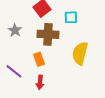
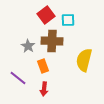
cyan square: (71, 17) -> (68, 20), moved
gray star: (15, 30) -> (28, 46), moved

